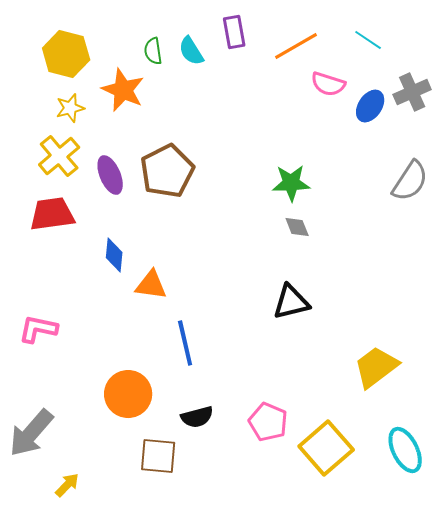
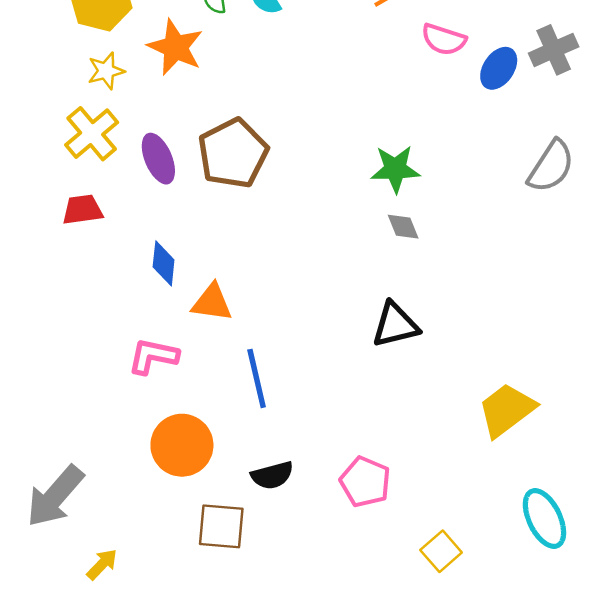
red trapezoid: (52, 214) -> (82, 210), size x0.7
pink L-shape: (38, 329) -> (153, 356), moved
yellow square: (326, 448) -> (441, 551), moved, size x0.6

